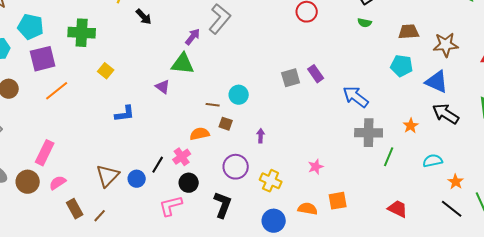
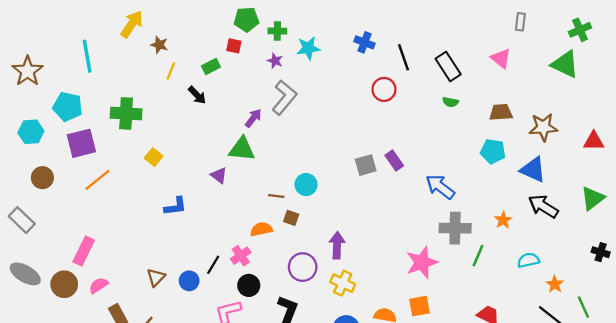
purple arrow: (261, 136) -> (337, 245), moved, size x1.6
pink star: (316, 167) -> (422, 262), moved, size x1.8
brown triangle: (108, 176) -> (156, 277), size x0.7

